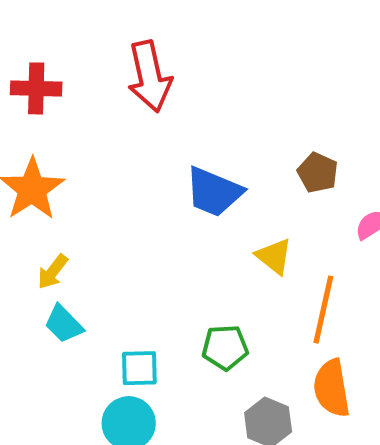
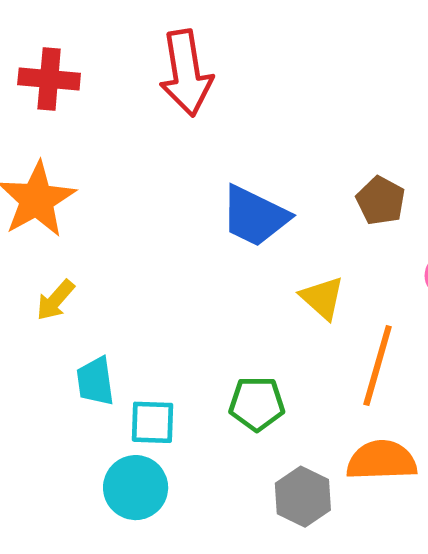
cyan trapezoid: (64, 324) -> (95, 381), moved, turned 33
orange semicircle: (332, 388) -> (382, 460), turned 94

